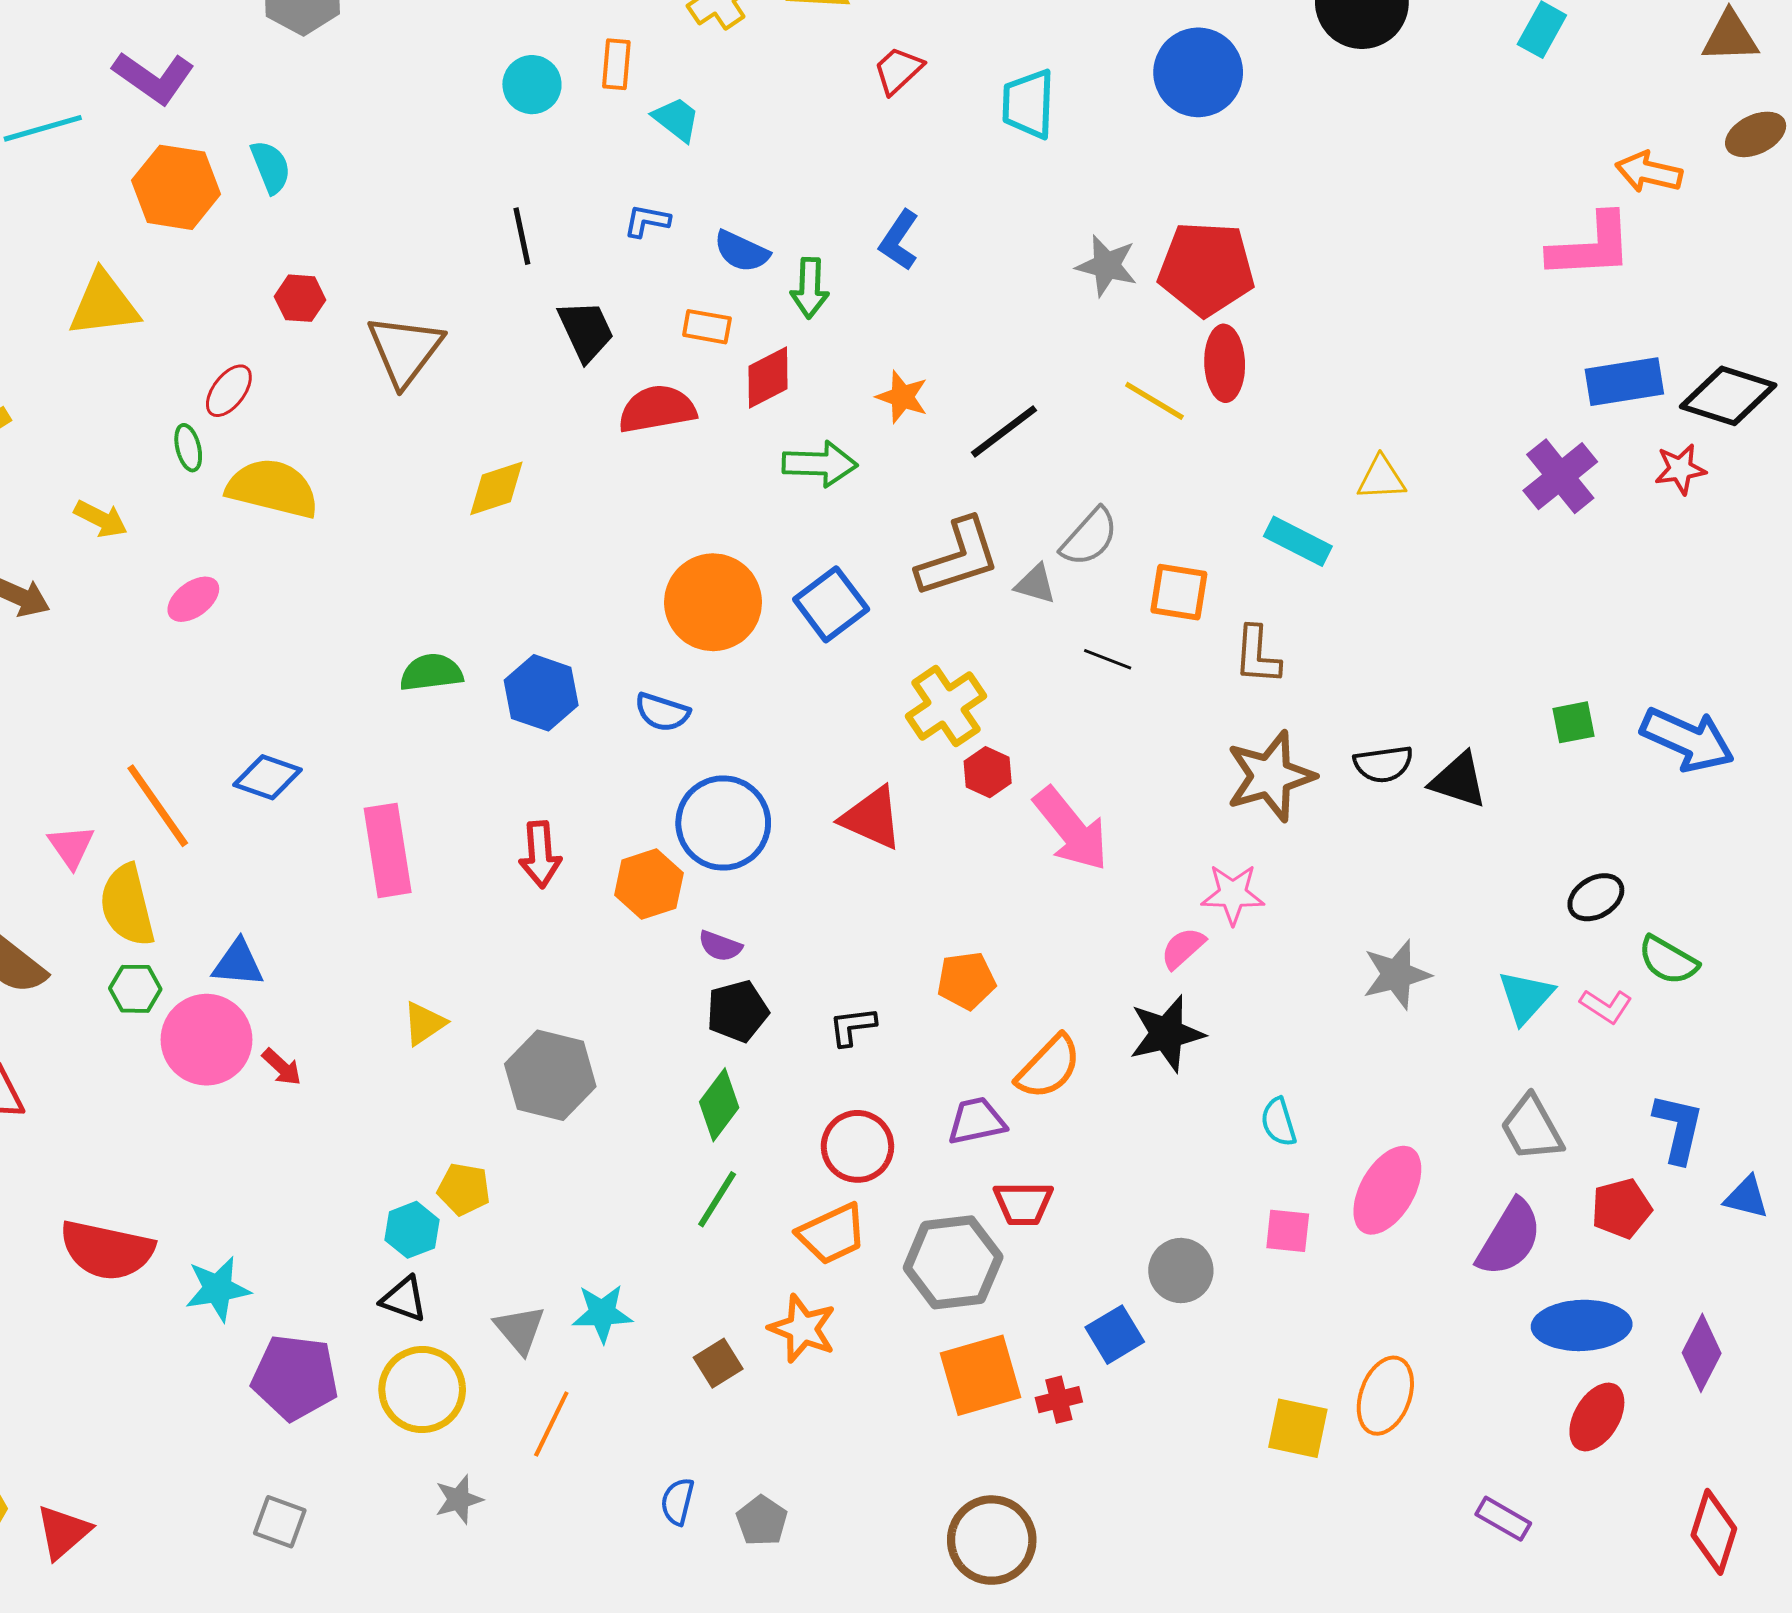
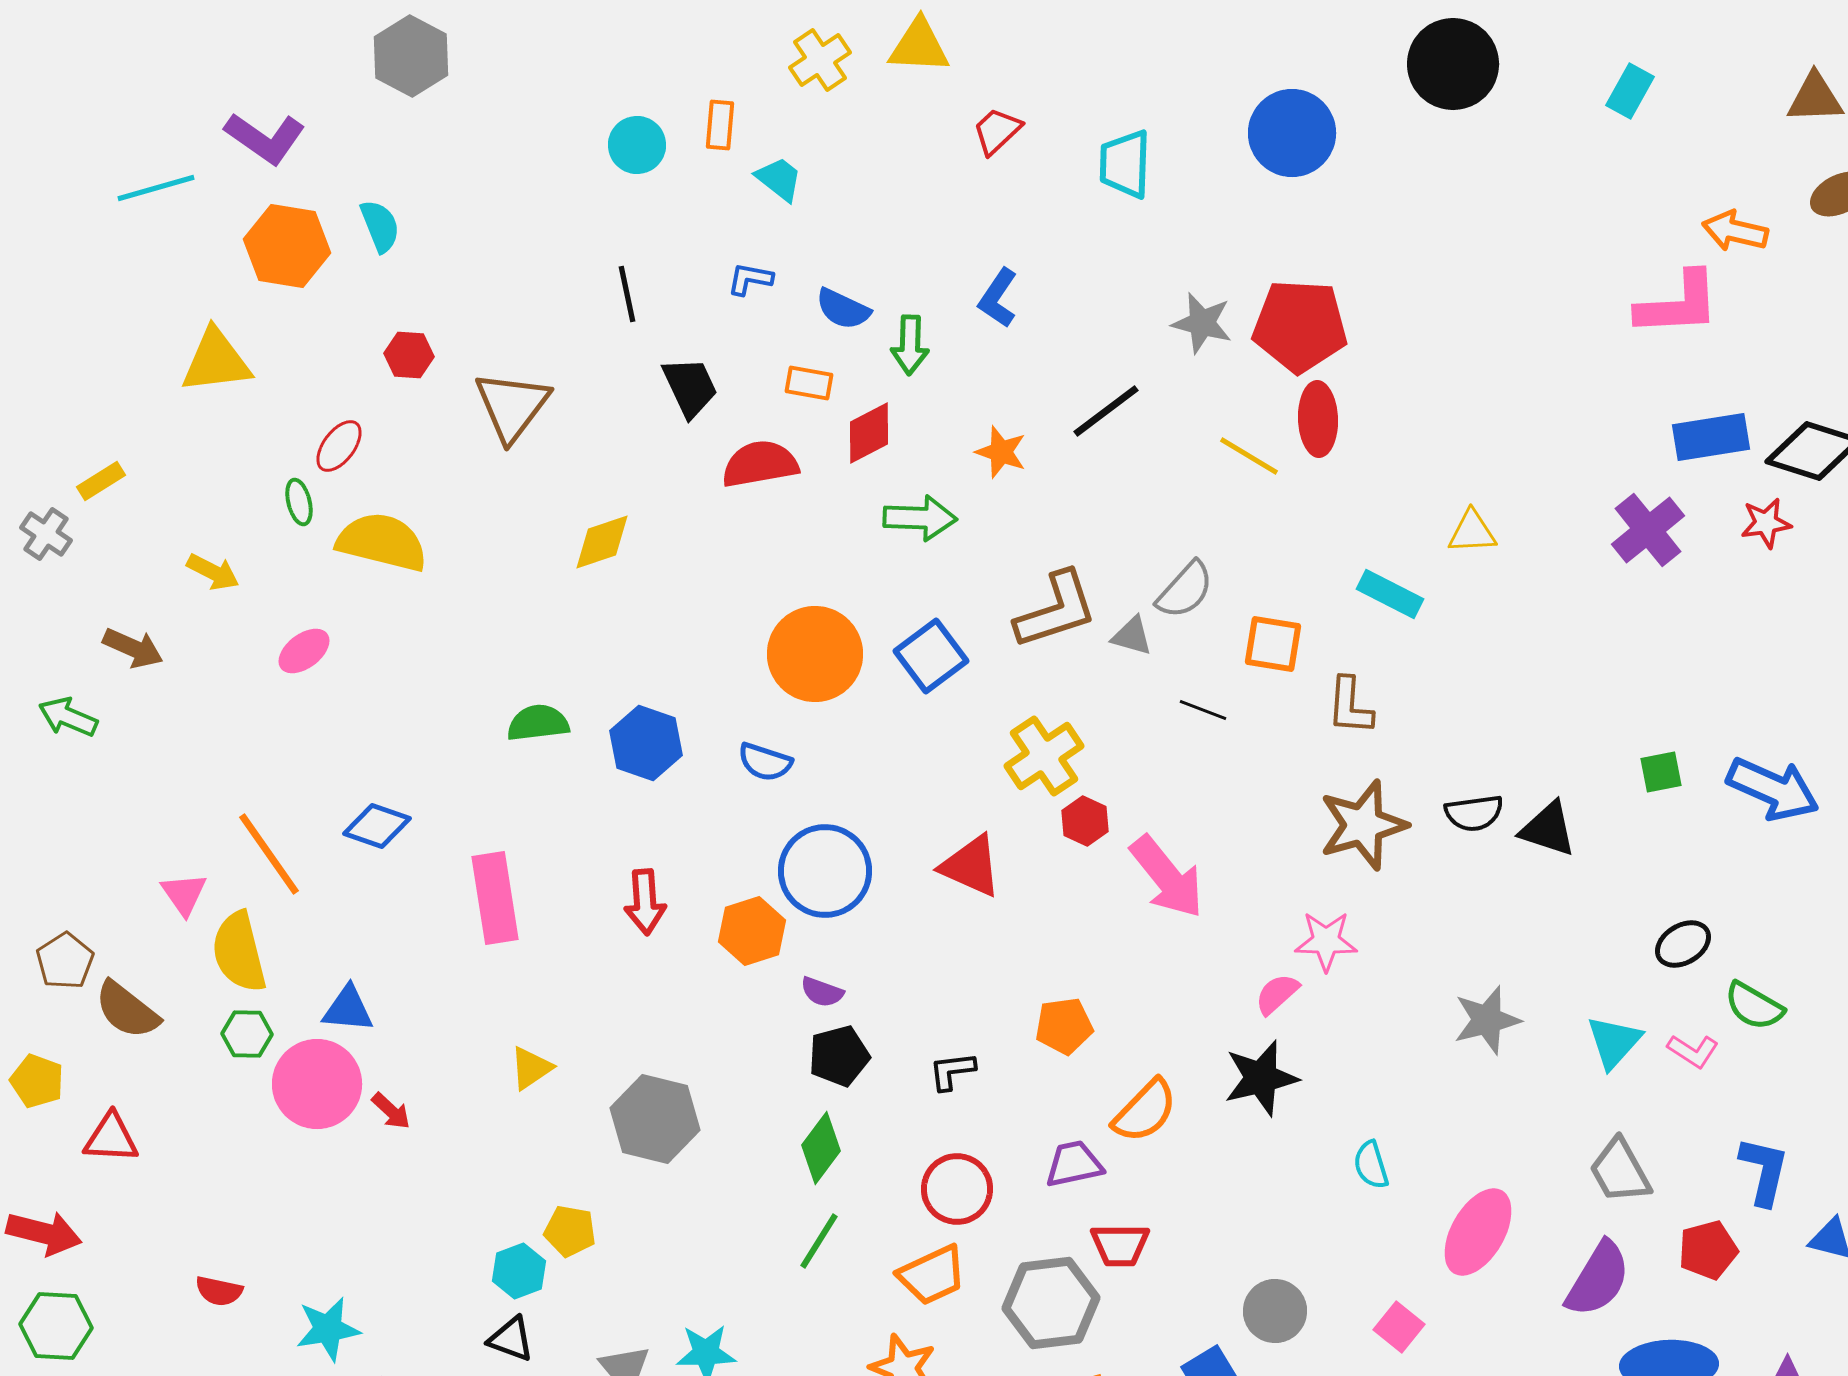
black line: (1004, 431) -> (1106, 411), moved
pink square: (1288, 1231) -> (1399, 1327), moved, turned 33
red semicircle: (107, 1250) -> (219, 1291), size x0.5

